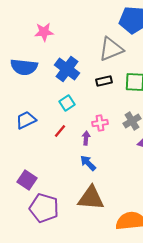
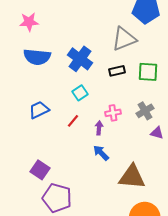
pink star: (44, 32) -> (29, 22), moved
brown triangle: (91, 198) -> (132, 177), moved

